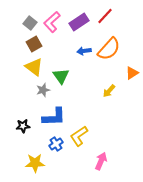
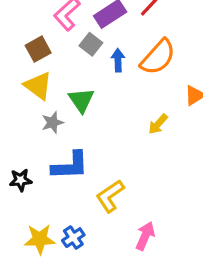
gray square: (30, 23) -> (91, 44), moved
blue arrow: (84, 51) -> (118, 60), turned 96
blue cross: (56, 144) -> (73, 238), moved

